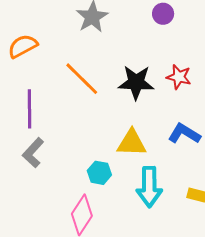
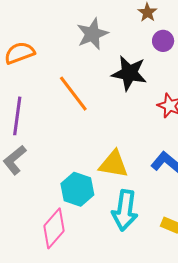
black star: (136, 82) -> (129, 73), moved
cyan hexagon: (99, 173) -> (77, 189), size x1.4

